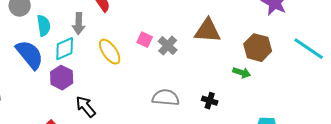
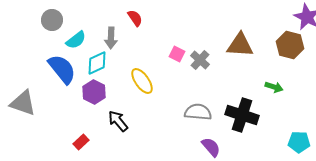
cyan semicircle: (44, 26) -> (76, 40), turned 60
brown hexagon: (258, 48) -> (290, 45), moved
yellow ellipse: (110, 52) -> (142, 81), moved
black cross: (210, 101) -> (242, 115), size x2.0

